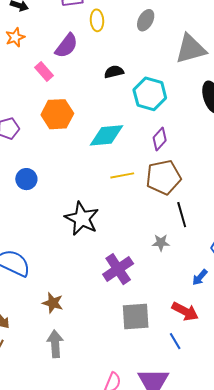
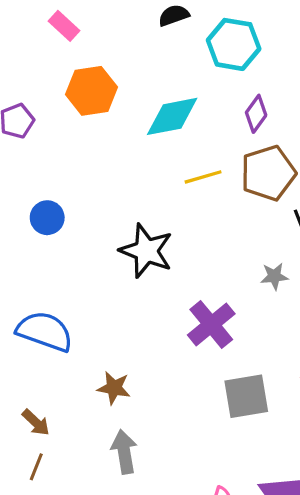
blue circle: (26, 179) -> (47, 218), moved

